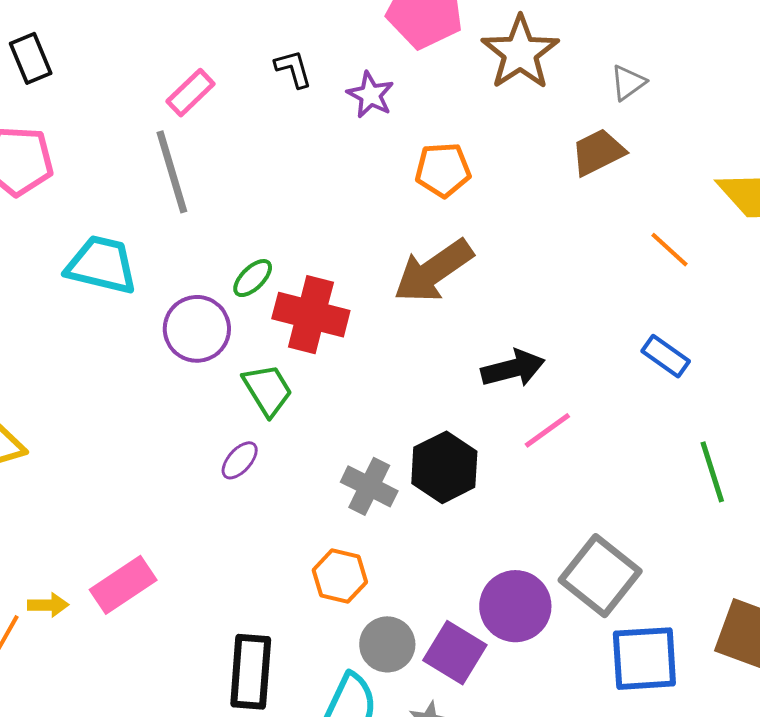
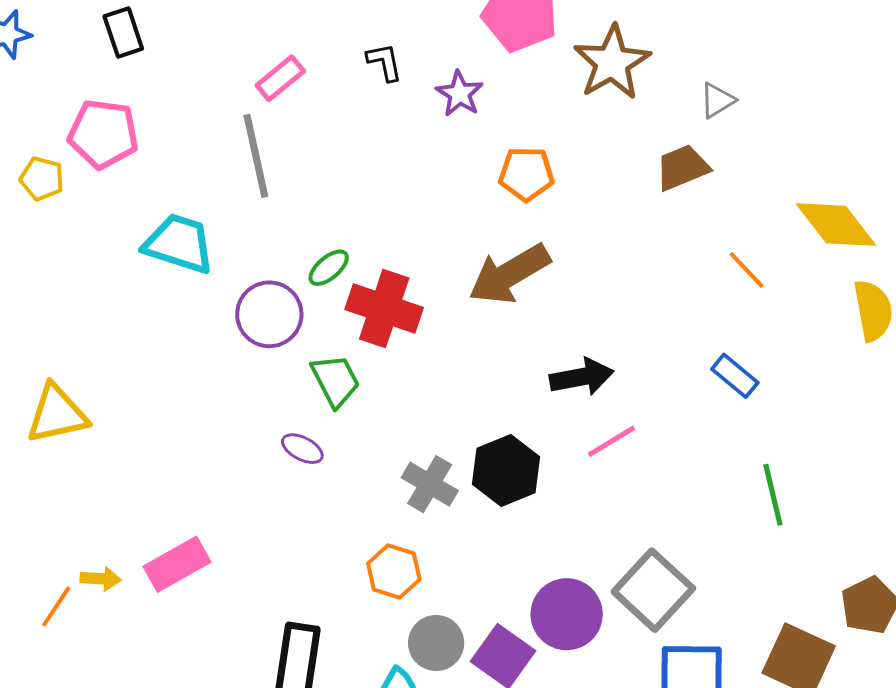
purple ellipse: (240, 460) -> (302, 449), turned 72

